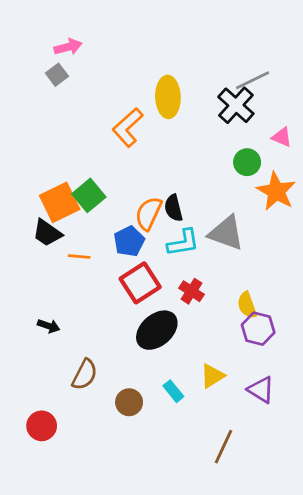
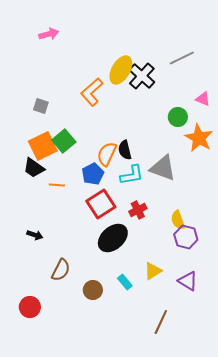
gray square: (57, 75) -> (41, 106), moved, turned -35
yellow ellipse: (168, 97) -> (121, 70), turned 32
black cross: (236, 105) -> (142, 76), moved
red cross: (192, 291) -> (138, 210), turned 30

